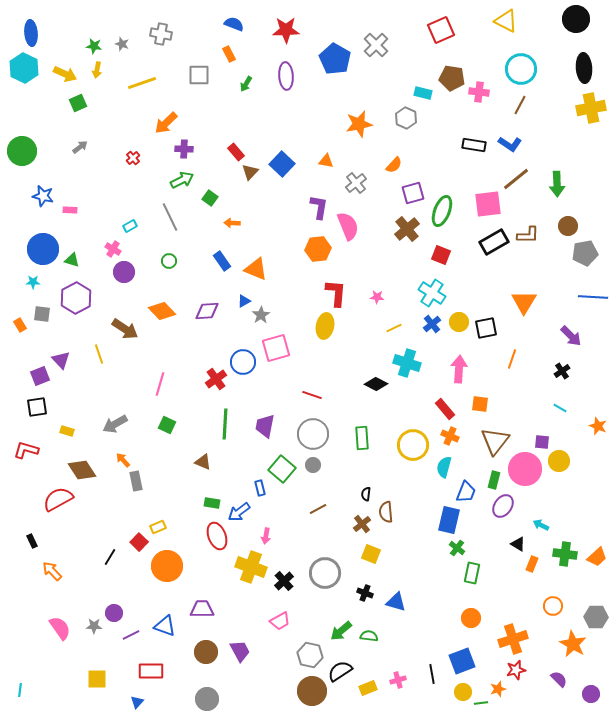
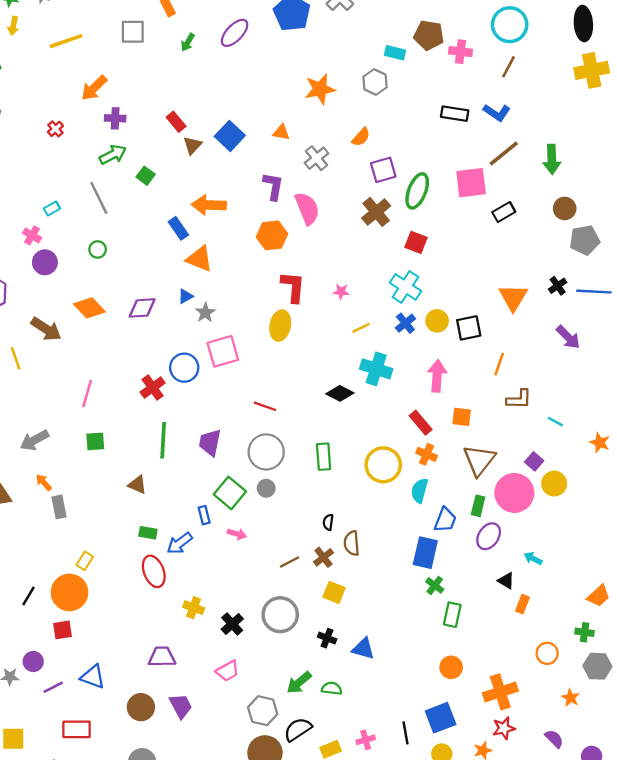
purple ellipse: (286, 76) -> (235, 33), turned 48
orange arrow: (232, 223) -> (209, 205), moved, size x1.8
brown L-shape: (528, 235) -> (519, 399), moved
black rectangle: (494, 242) -> (504, 212), moved, size x0.7
blue rectangle: (222, 261) -> (178, 228), moved
black cross: (562, 371) -> (558, 286), moved
green square: (167, 425) -> (95, 441), turned -30
purple square: (542, 442) -> (534, 461), turned 35
brown line: (318, 509) -> (290, 562), moved
yellow rectangle: (158, 527) -> (85, 561), turned -35
pink arrow: (266, 536) -> (237, 534), moved, turned -84
red square: (139, 542) -> (62, 630), moved, turned 36
green cross: (565, 554) -> (585, 632), moved, size x0.7
orange circle: (167, 566) -> (69, 592), moved
yellow cross: (251, 567) -> (194, 608), size x0.6
purple trapezoid: (202, 609) -> (162, 657), moved
orange star: (573, 644) -> (571, 698), size x0.6

